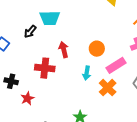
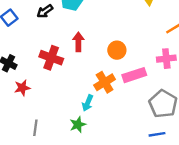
cyan arrow: (87, 73) -> (88, 103), moved
orange cross: (108, 88) -> (105, 82), moved

